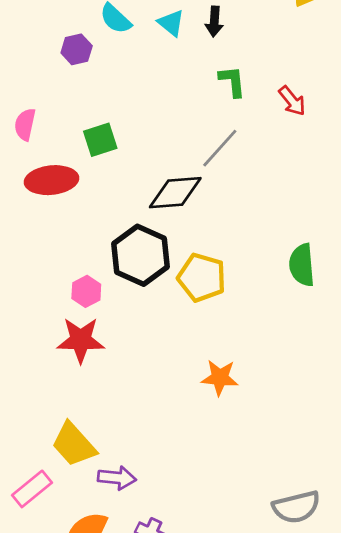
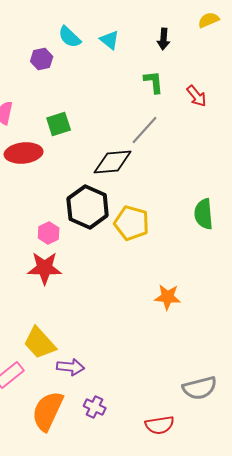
black arrow: (214, 22) -> (164, 39), moved
orange star: (220, 378) -> (168, 297), moved

